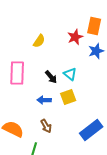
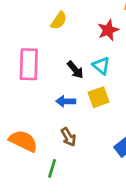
red star: (75, 37) -> (108, 30), moved

